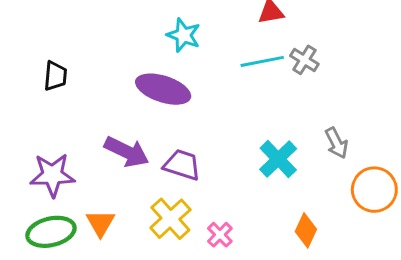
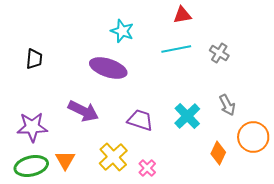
gray cross: (304, 60) -> (219, 53), moved
purple trapezoid: (182, 165) -> (140, 120), moved
orange diamond: (306, 230) -> (218, 153), moved

